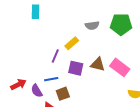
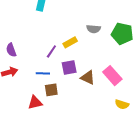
brown triangle: (98, 64) -> (88, 78), moved
purple square: (76, 68) -> (69, 67), turned -35
purple semicircle: (37, 91) -> (11, 50), moved

